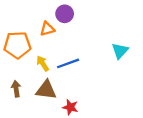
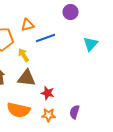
purple circle: (65, 14) -> (70, 12), moved
blue line: (68, 63) -> (46, 38), moved

